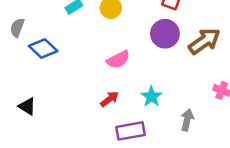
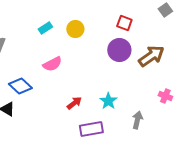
blue diamond: (43, 49) -> (20, 86), moved
pink semicircle: (118, 60) -> (52, 64), moved

